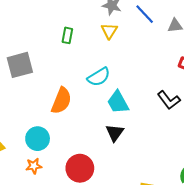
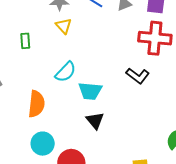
cyan trapezoid: (118, 102) -> (90, 91), turned -40
cyan circle: (38, 139) -> (43, 144), moved

